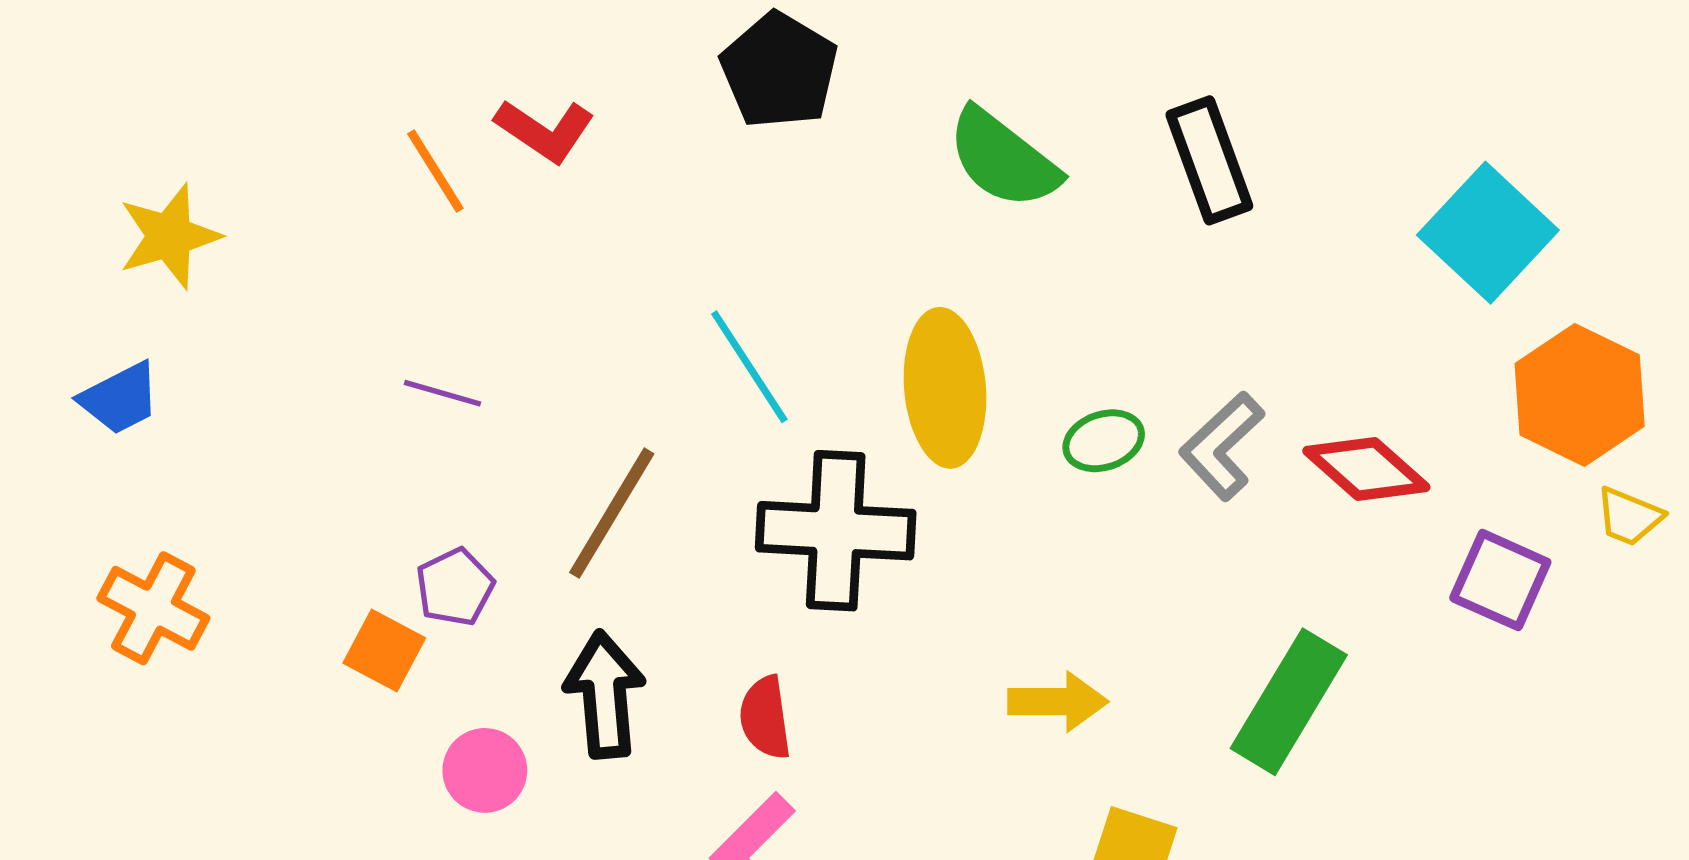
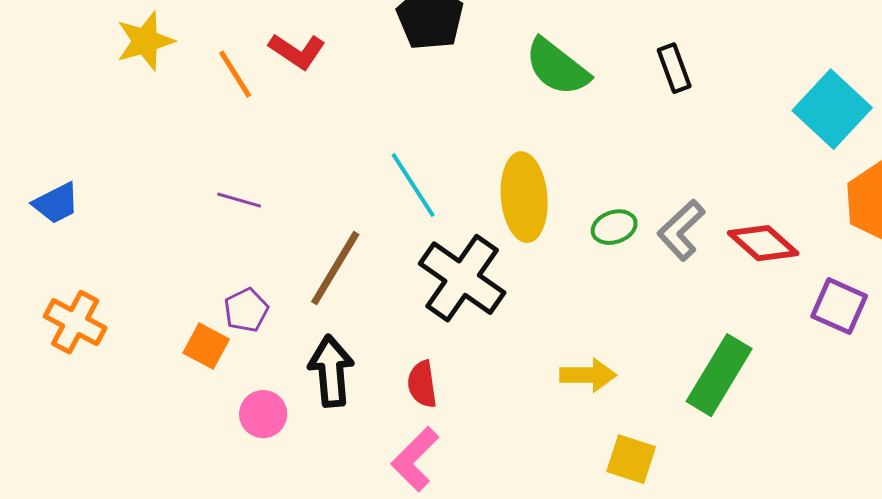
black rectangle: (1209, 160) -> (674, 68), size x0.7
yellow star: (169, 236) -> (145, 41), moved
black cross: (836, 531) -> (462, 278), turned 32

